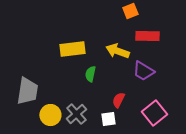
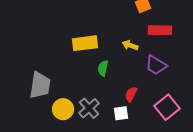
yellow arrow: (117, 51) -> (130, 45), size x0.7

